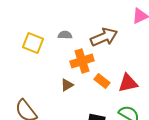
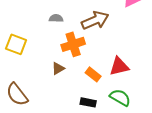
yellow square: (33, 43) -> (16, 44), moved
orange rectangle: (102, 81) -> (93, 74), moved

